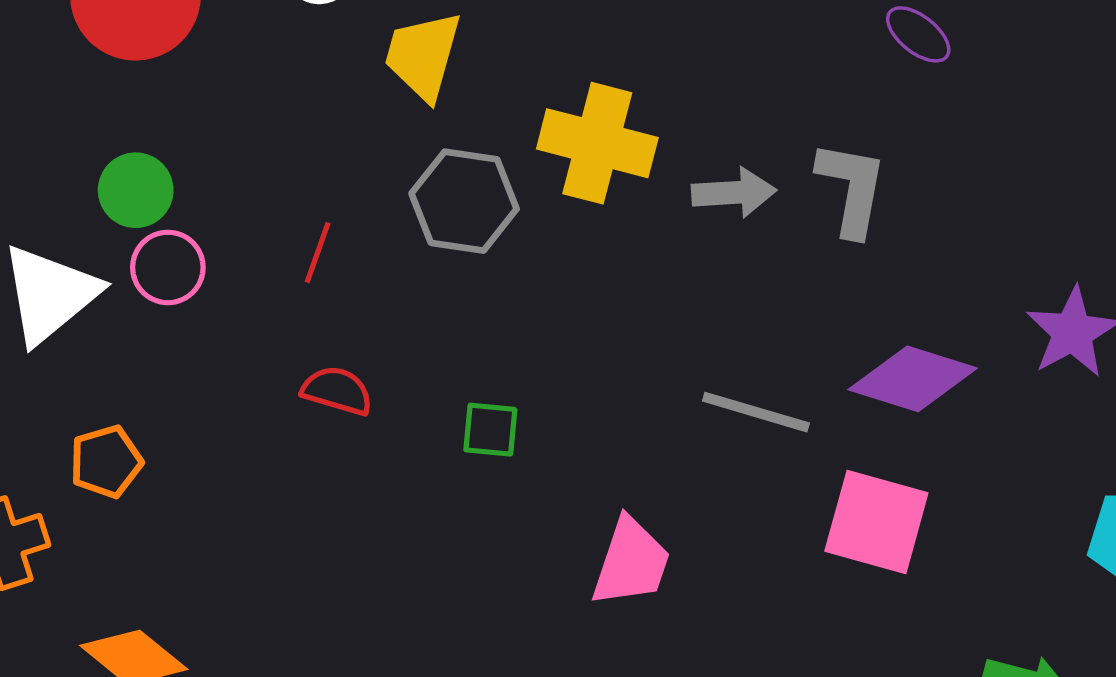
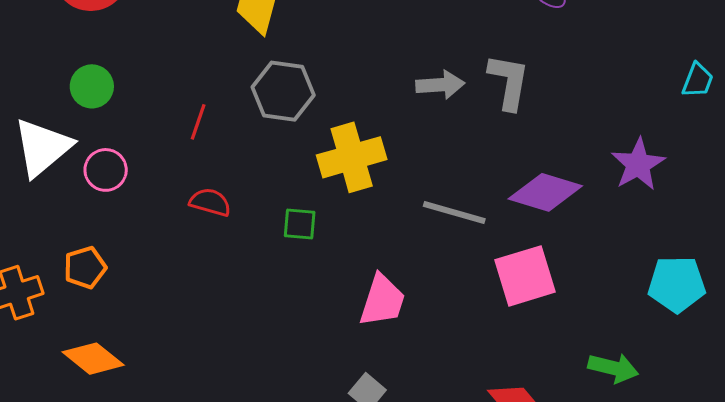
yellow cross: (597, 143) -> (352, 157), moved, turned -30
pink circle: (168, 267) -> (106, 170), moved
orange pentagon: (106, 462) -> (85, 268), moved
pink square: (876, 522) -> (525, 276), turned -32

